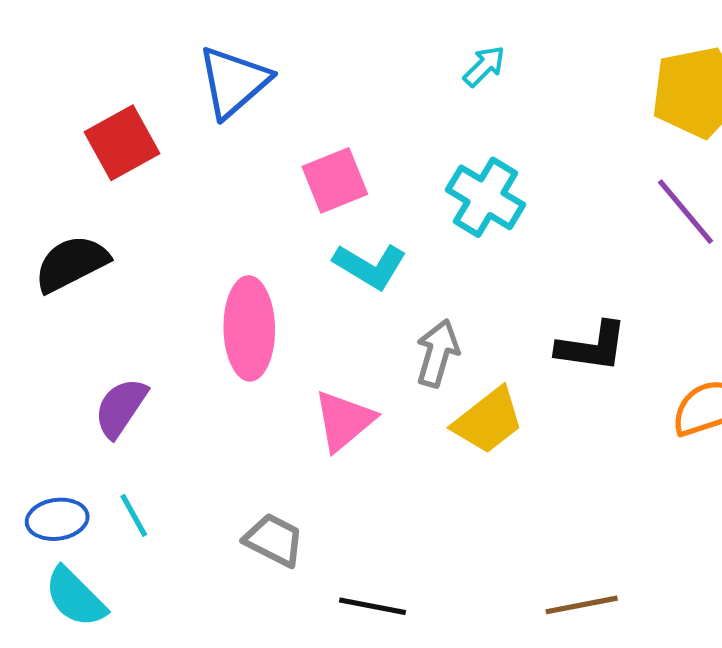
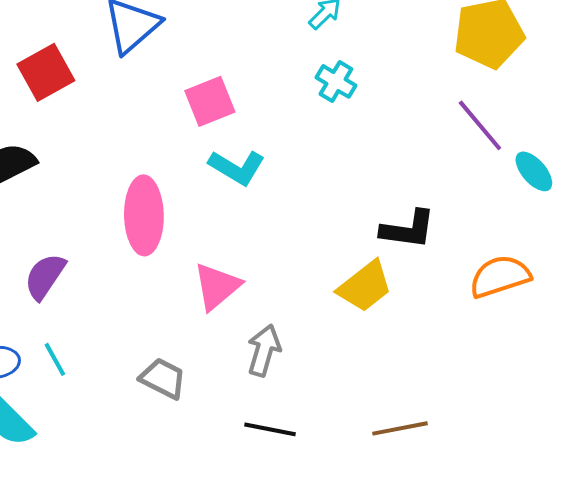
cyan cross: (486, 197) -> (336, 81), moved, size x0.7
gray arrow: (437, 353) -> (264, 350), moved
yellow trapezoid: (488, 421) -> (365, 286), moved
black line: (373, 606) -> (270, 429), moved

